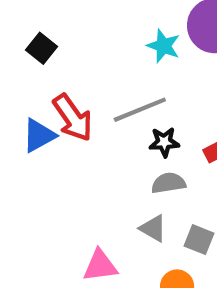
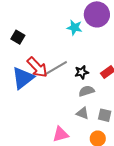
gray line: (140, 110) -> (55, 68), moved
blue triangle: (39, 136) -> (23, 78), size x1.4

